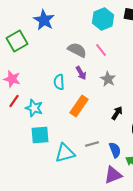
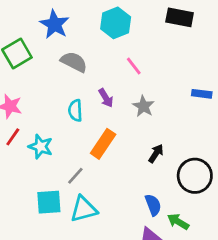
cyan hexagon: (103, 19) -> (116, 23), moved
gray semicircle: (77, 50) -> (74, 62), moved
cyan square: (40, 135) -> (49, 202), moved
gray line: (92, 144) -> (75, 176), moved, turned -32

